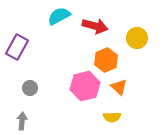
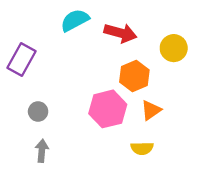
orange triangle: (119, 87) -> (151, 110), turned 42
gray arrow: (22, 121) -> (42, 151), moved

